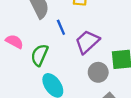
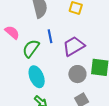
blue line: (61, 27) -> (50, 36), moved

